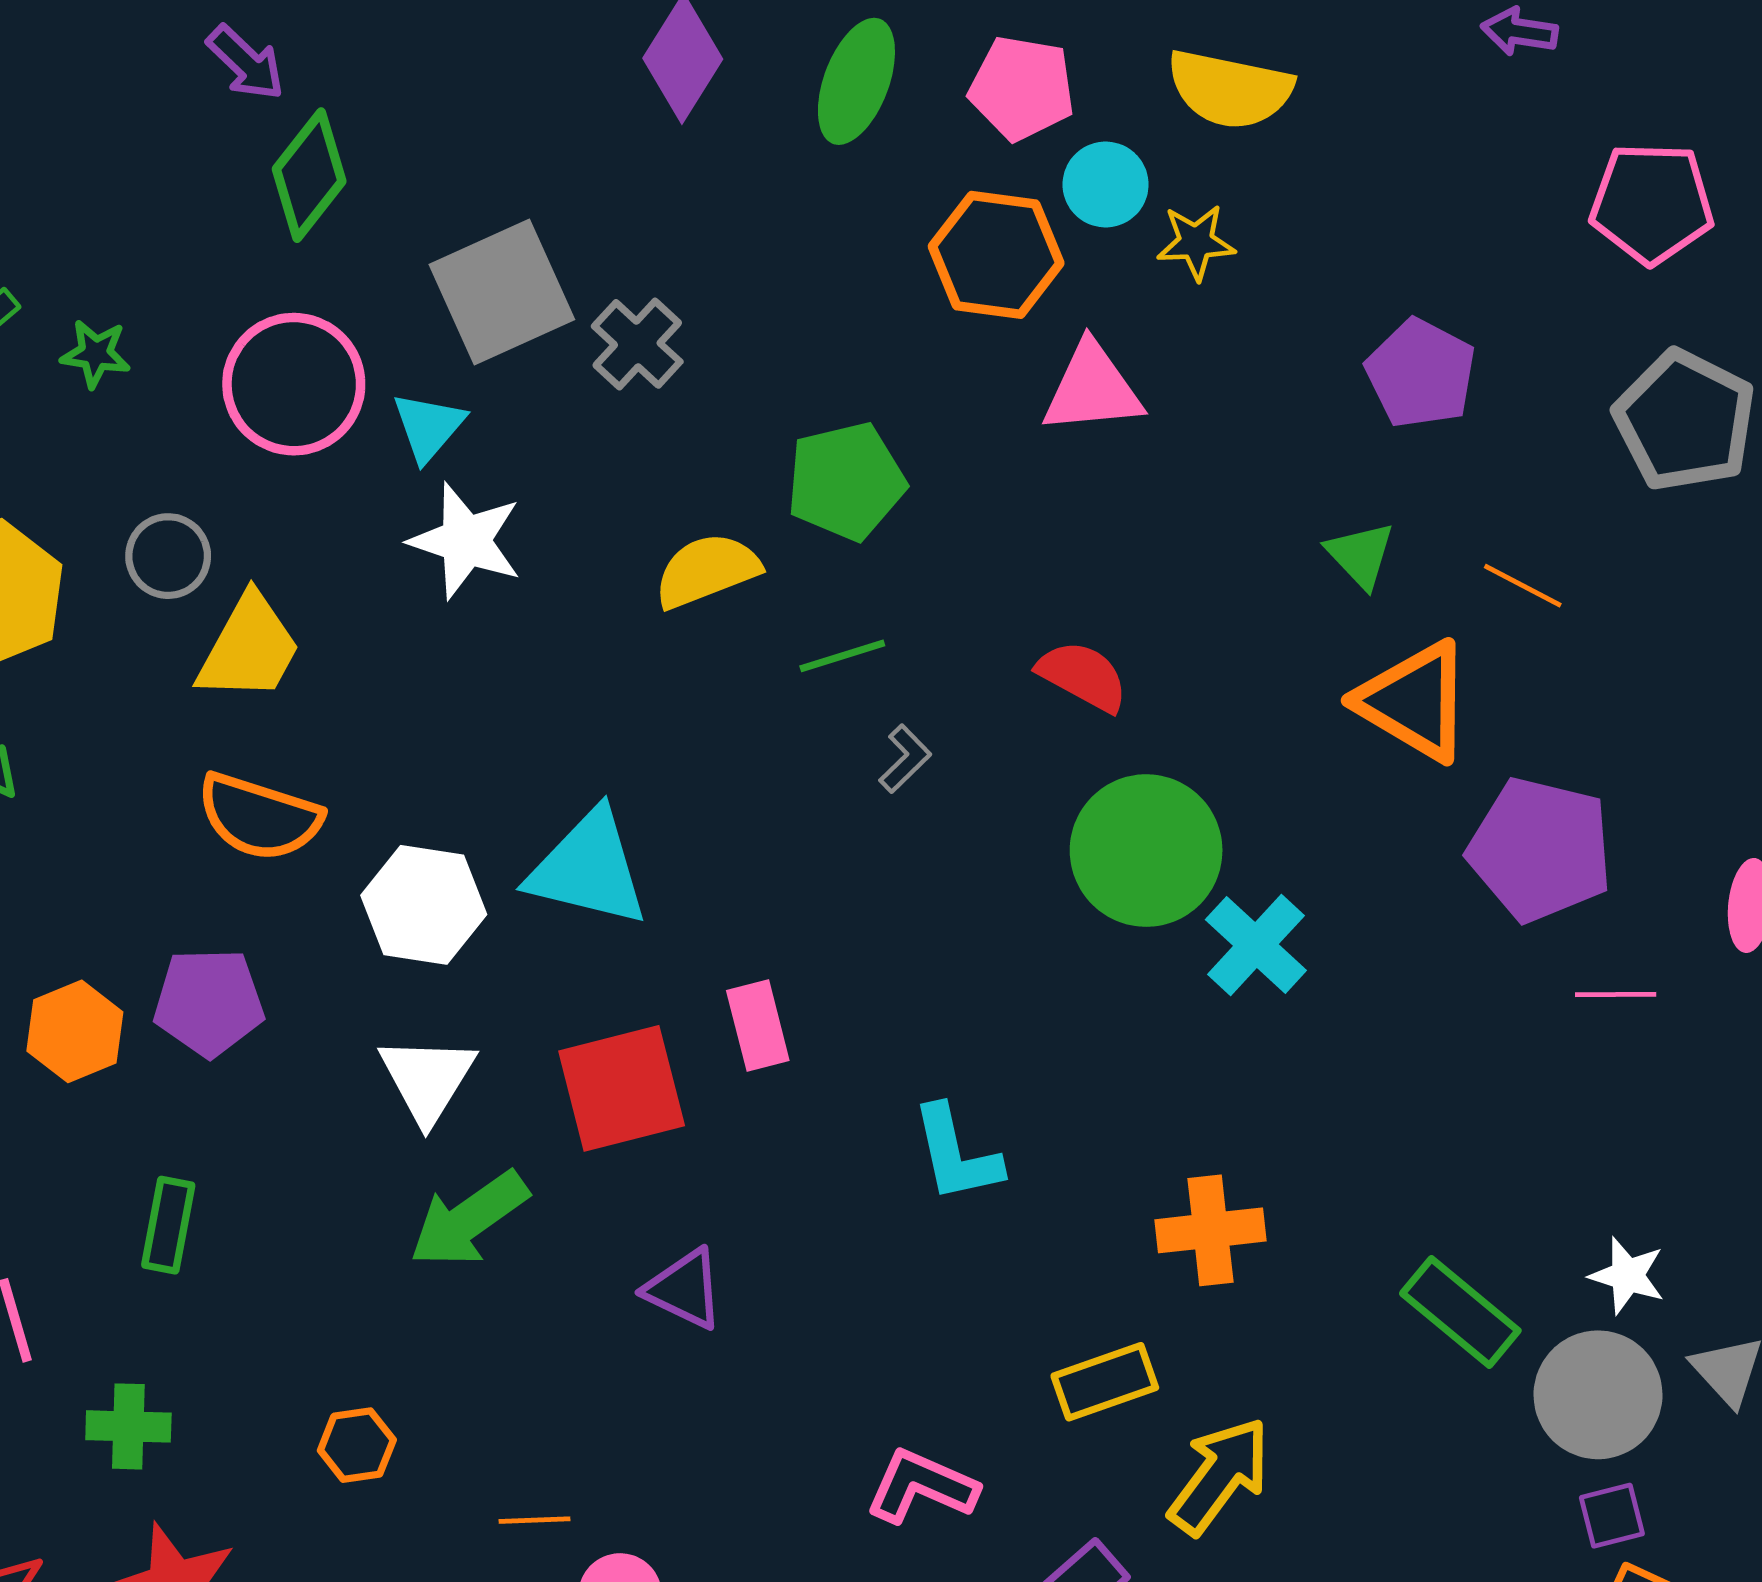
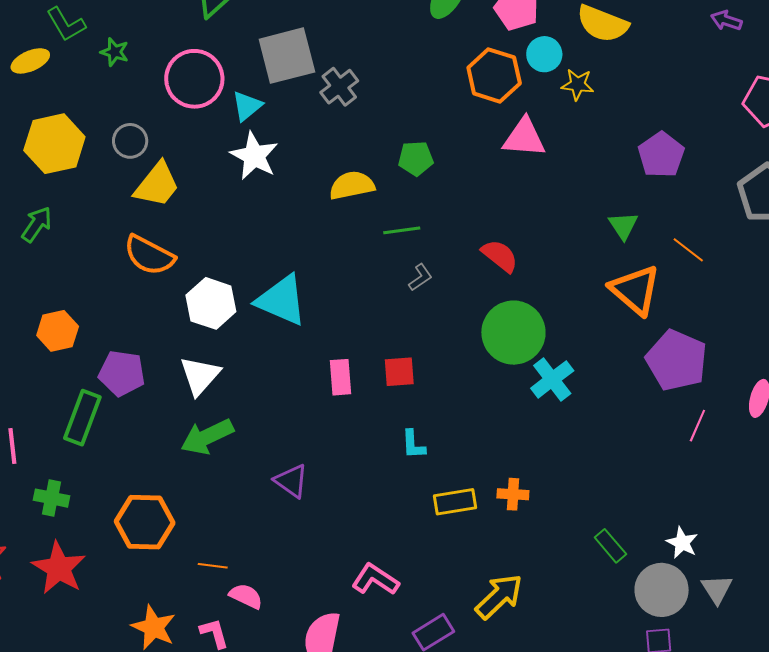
green pentagon: (846, 481) -> (416, 158), size x0.7
pink line: (1616, 994) -> (697, 426), turned -76
purple pentagon: (209, 1002) -> (122, 373), moved
red square: (622, 1088) -> (399, 372), moved, size x0.6
cyan L-shape: (956, 1154) -> (413, 444), size x0.7
green rectangle: (168, 1225) -> (82, 418), size x1.4
orange cross: (1210, 1230) -> (513, 494), size x0.7
green rectangle: (1460, 1312) -> (610, 546), size x0.7
yellow rectangle: (1105, 1382) -> (455, 502), moved
orange hexagon: (357, 1445) -> (145, 522), size x1.8

